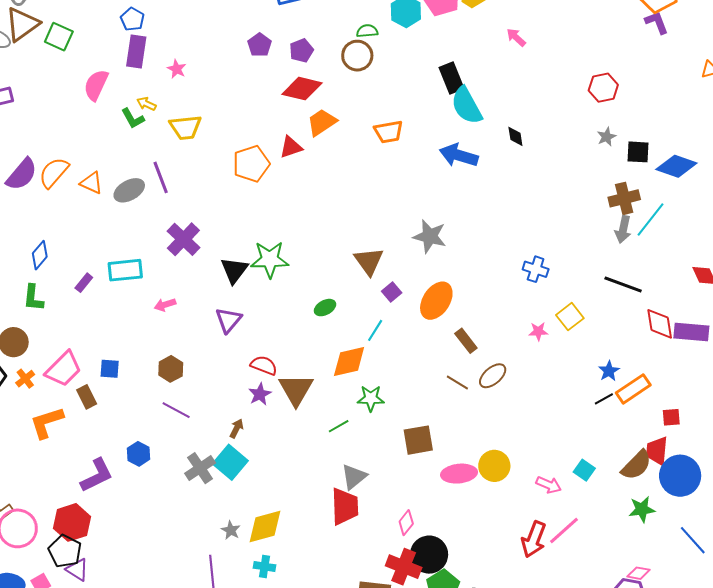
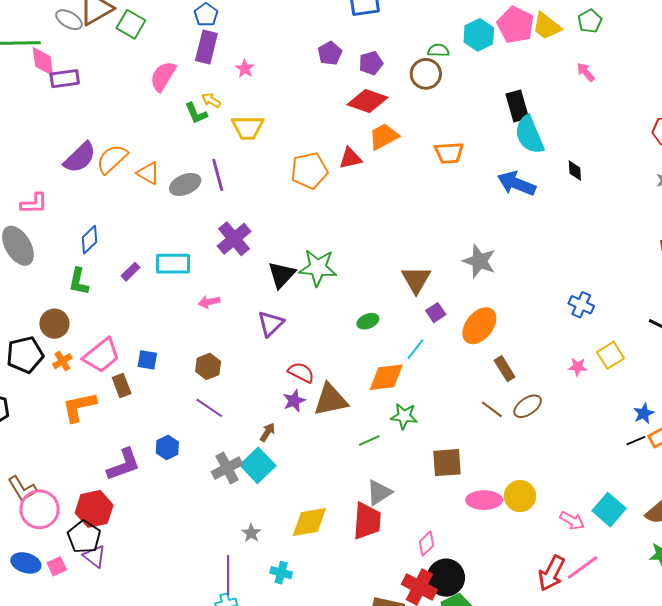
brown triangle: (296, 390) -> (331, 400), turned 42
cyan square: (584, 470) -> (609, 510), size x1.5
yellow diamond: (265, 527) -> (309, 522), moved

